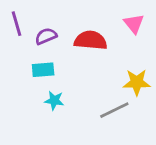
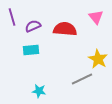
yellow star: (137, 82) -> (98, 59), turned 30
cyan star: (54, 100) -> (39, 91), moved

